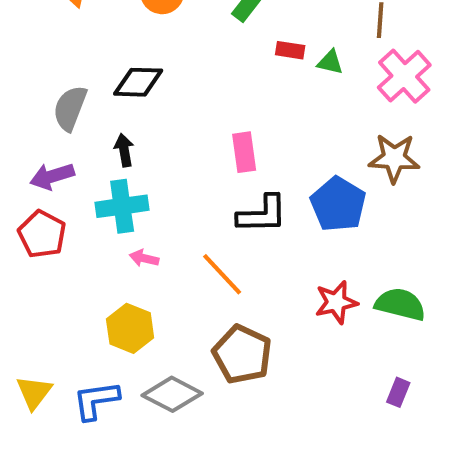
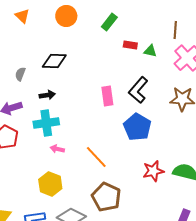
gray semicircle: (70, 108) -> (20, 74), size x0.6
black arrow: (124, 150) -> (47, 95), turned 91
blue pentagon: (338, 204) -> (137, 127), moved
black L-shape: (262, 214) -> (138, 90), moved, turned 132

